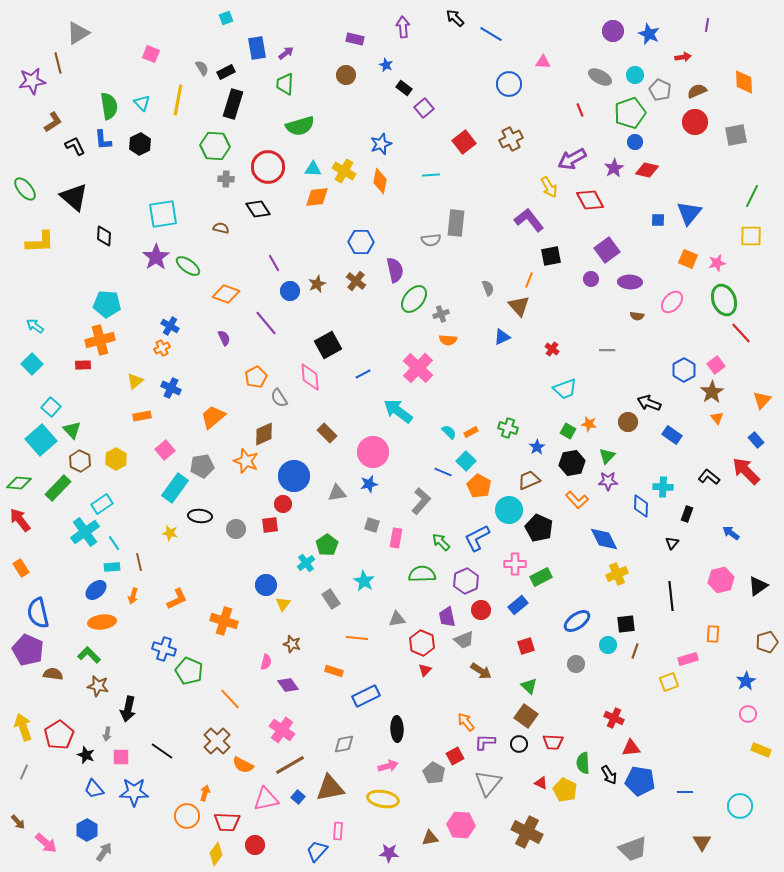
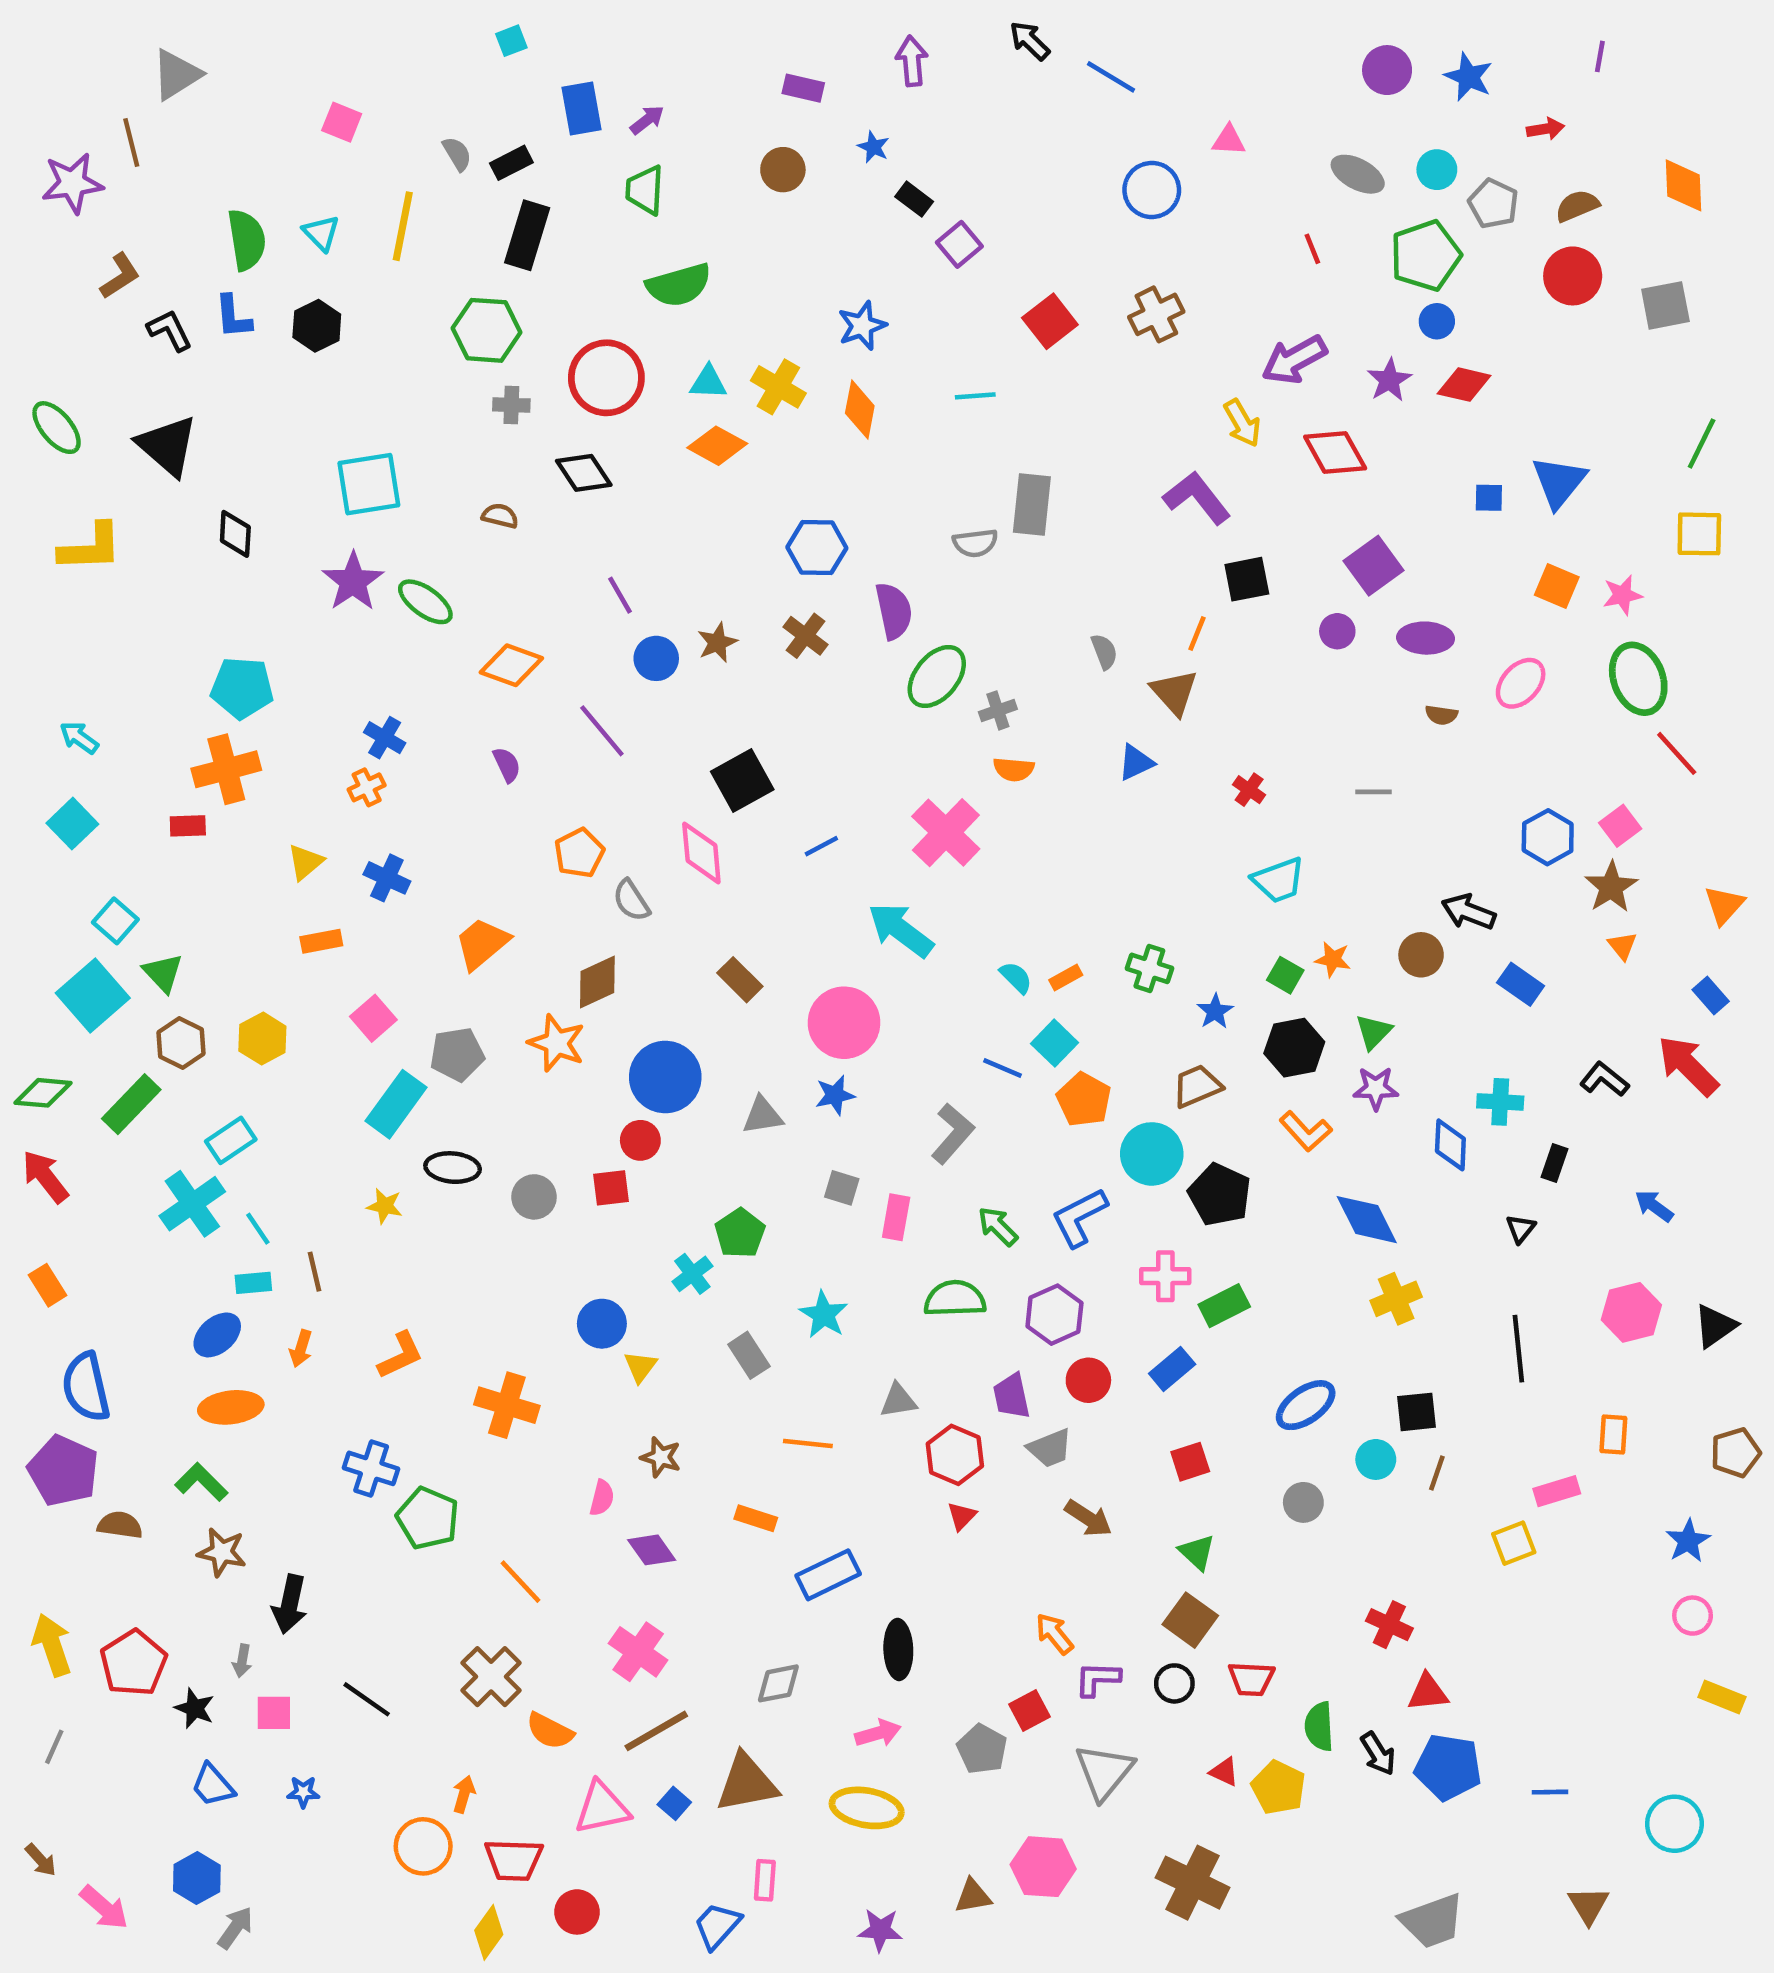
orange diamond: (317, 197) -> (717, 446), turned 35
blue star: (134, 792) -> (303, 1792), size x0.5

